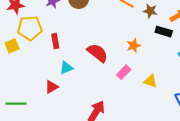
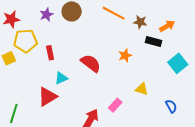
pink rectangle: (124, 72) -> (115, 105), moved
red triangle: (52, 87) -> (47, 97), size x1.5
green line: (16, 104) -> (14, 113), turned -72

